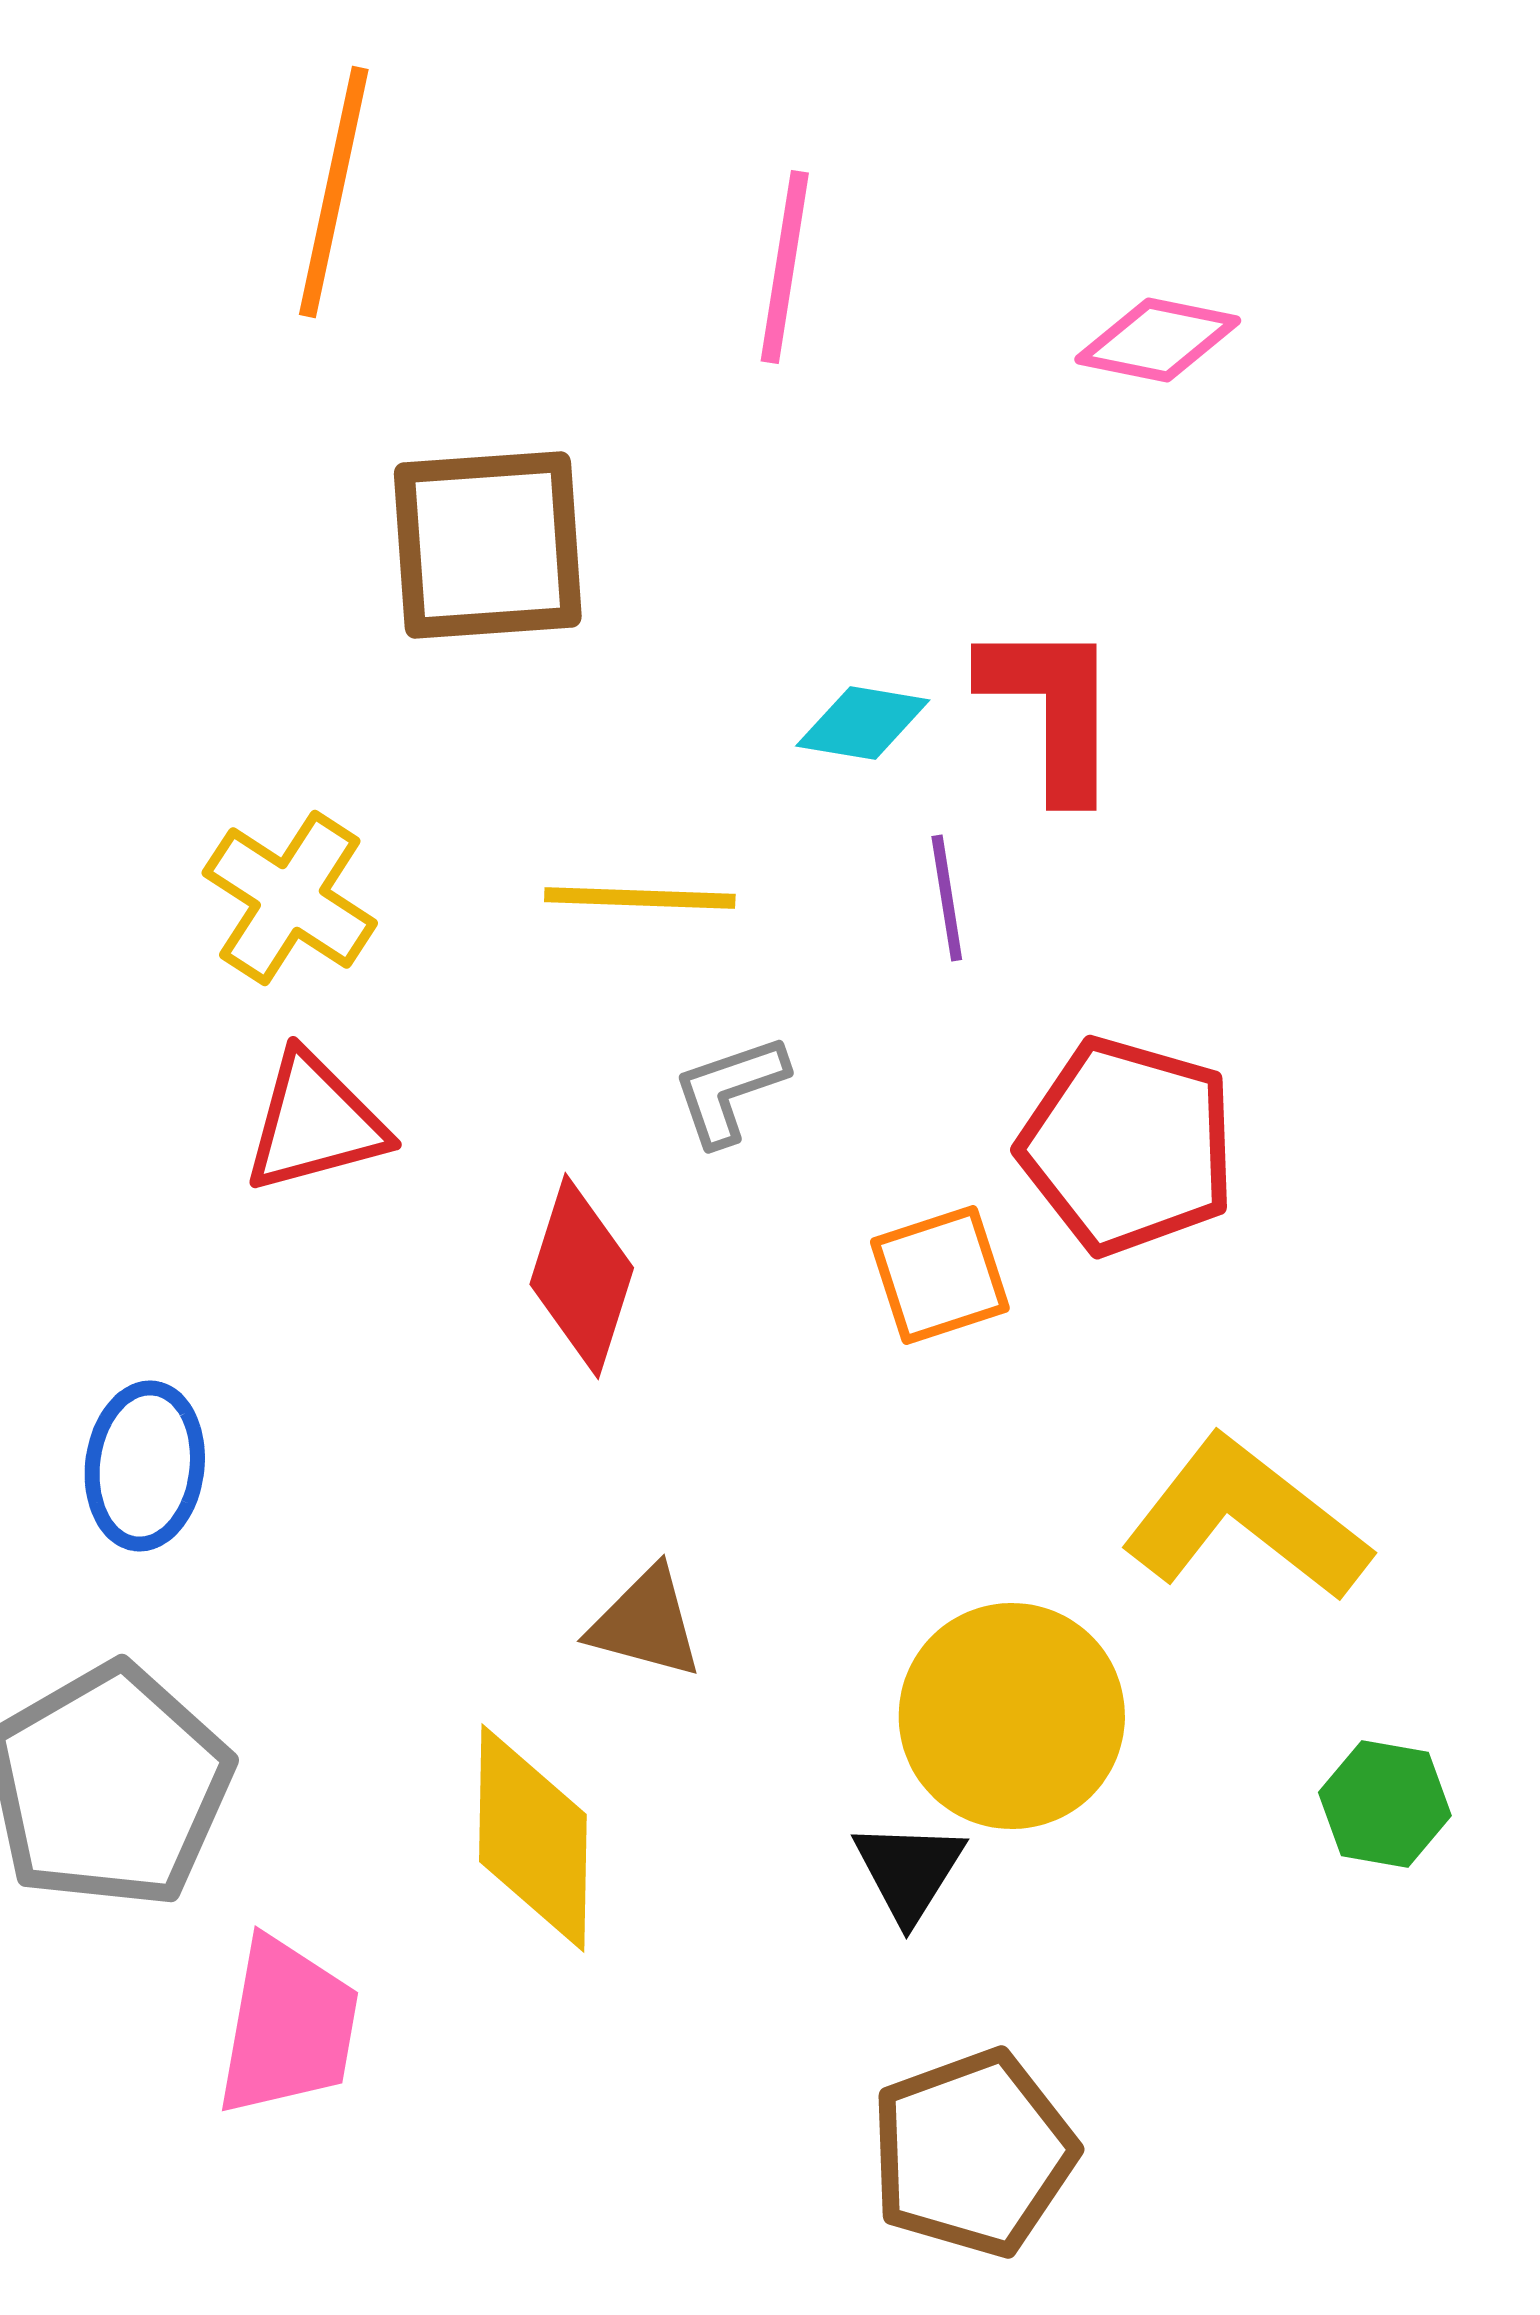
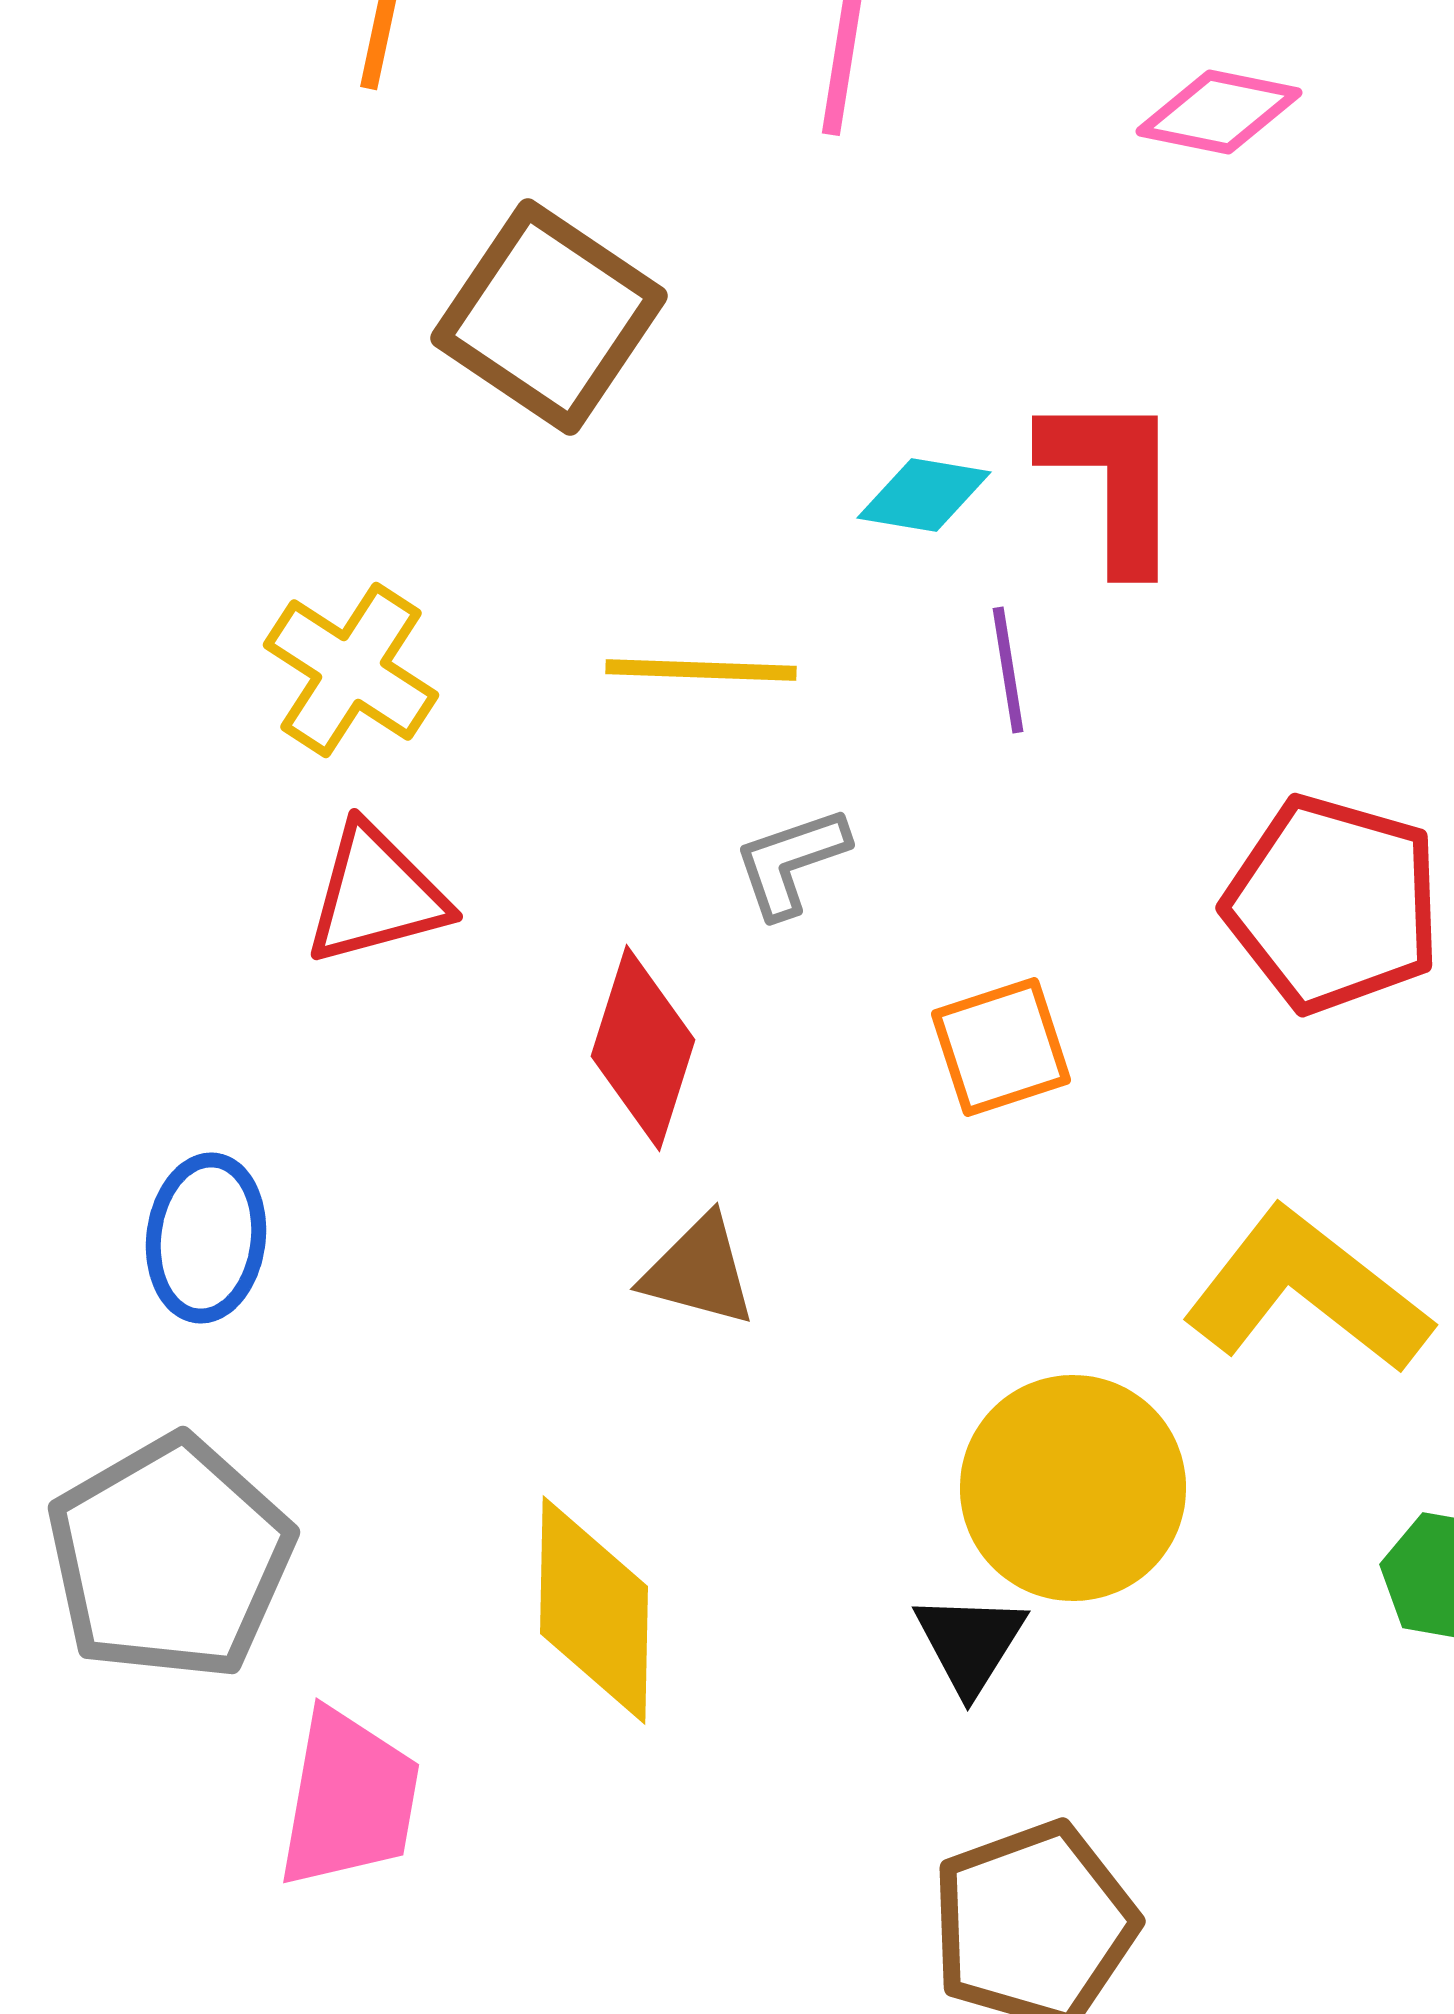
brown square: (488, 545) -> (549, 317), turned 38
red pentagon: (1128, 1146) -> (1333, 904), moved
brown triangle: (646, 1623) -> (699, 1271), moved

